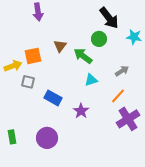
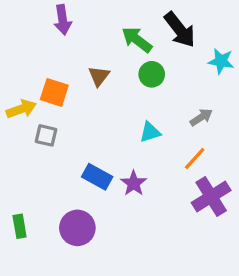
green circle: (99, 39) -> (152, 74), moved
orange square: (33, 56) -> (54, 92), turned 30
green arrow: (83, 56) -> (137, 40), moved
blue rectangle: (53, 98) -> (97, 177), moved

